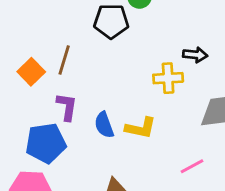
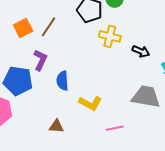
yellow cross: (168, 78) -> (110, 36), moved
yellow L-shape: (141, 128) -> (90, 103), moved

